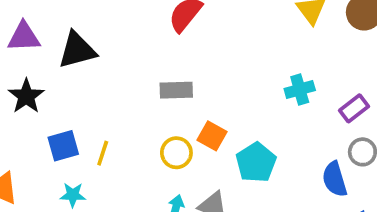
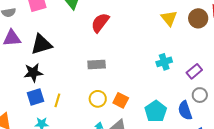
black star: (26, 96) -> (33, 73), moved, turned 30
orange square: (212, 136) -> (121, 100), moved
cyan pentagon: (256, 162) -> (156, 111), moved

